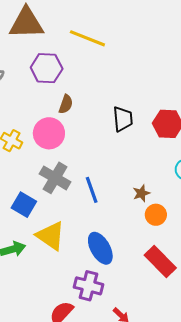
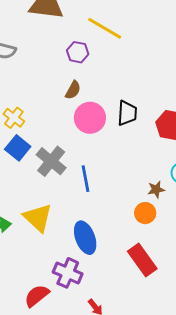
purple hexagon: (47, 68) -> (78, 52), moved, size x0.7
pink circle: (49, 133) -> (90, 118), moved
brown star: (141, 193) -> (156, 189), moved
blue square: (24, 205) -> (18, 148), moved

